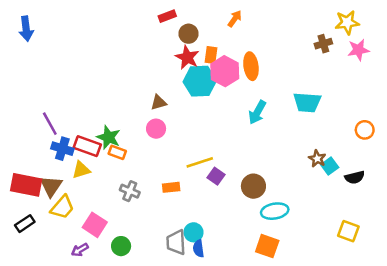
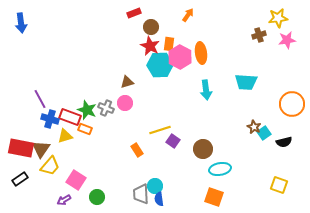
cyan arrow: (257, 112) -> (206, 90), turned -36
orange circle: (365, 130) -> (292, 104), size x1.6
orange rectangle: (117, 152) -> (85, 129), moved
orange rectangle: (171, 187) -> (137, 150), turned 64
gray cross: (130, 191) -> (106, 108), moved

